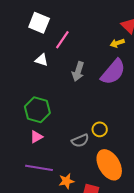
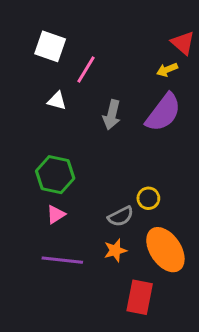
orange star: (66, 181) -> (115, 250), moved

